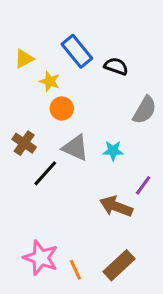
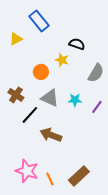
blue rectangle: (77, 51) -> (39, 21), moved
yellow star: (50, 81) -> (62, 60), moved
purple line: (143, 185) -> (97, 107), moved
brown arrow: (116, 206) -> (51, 135), moved

